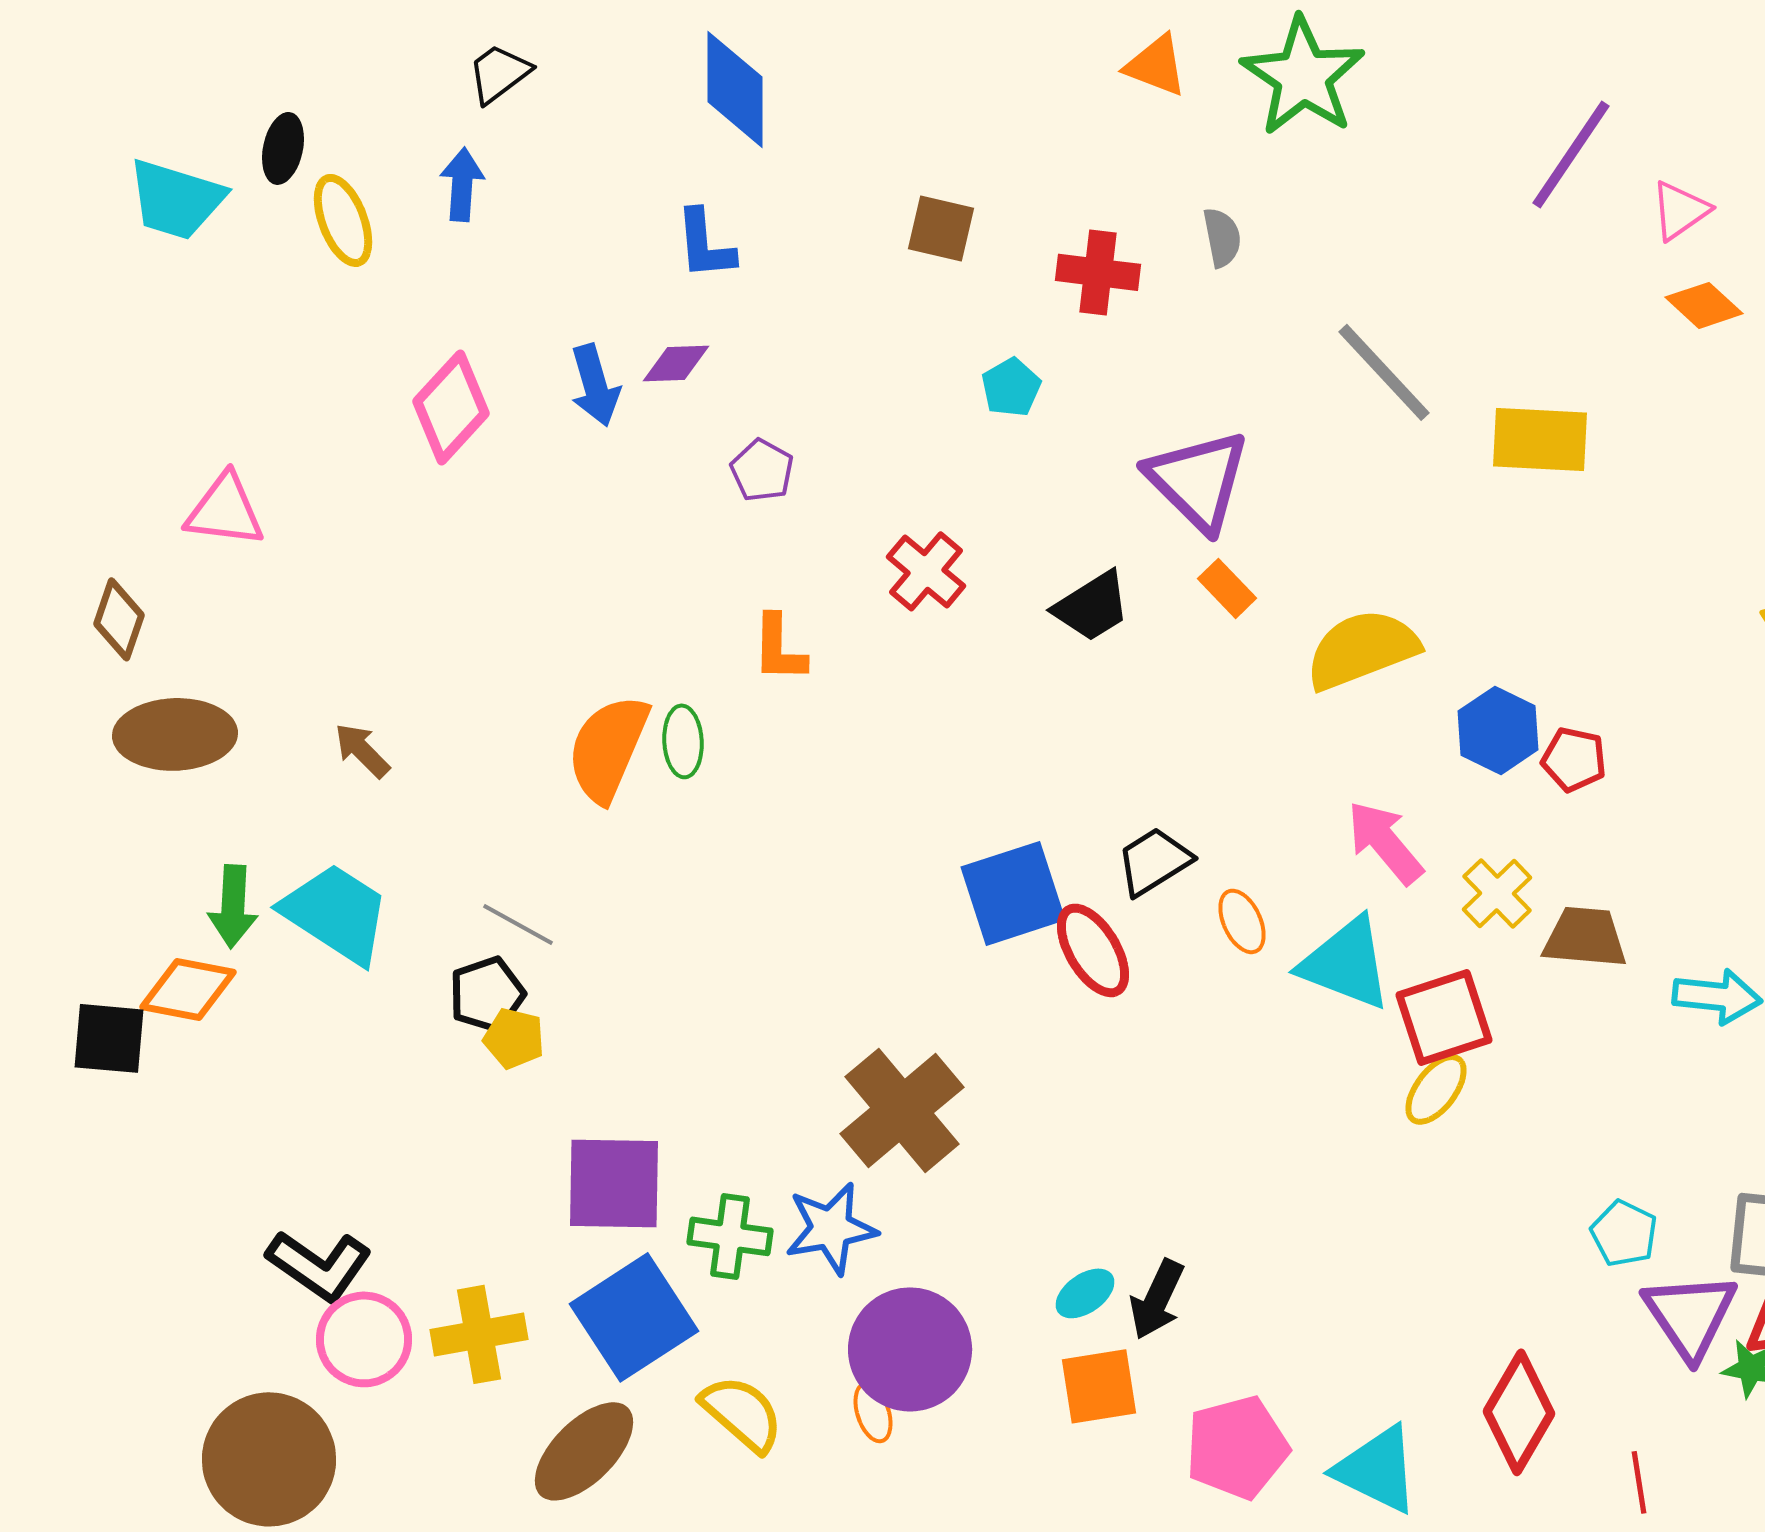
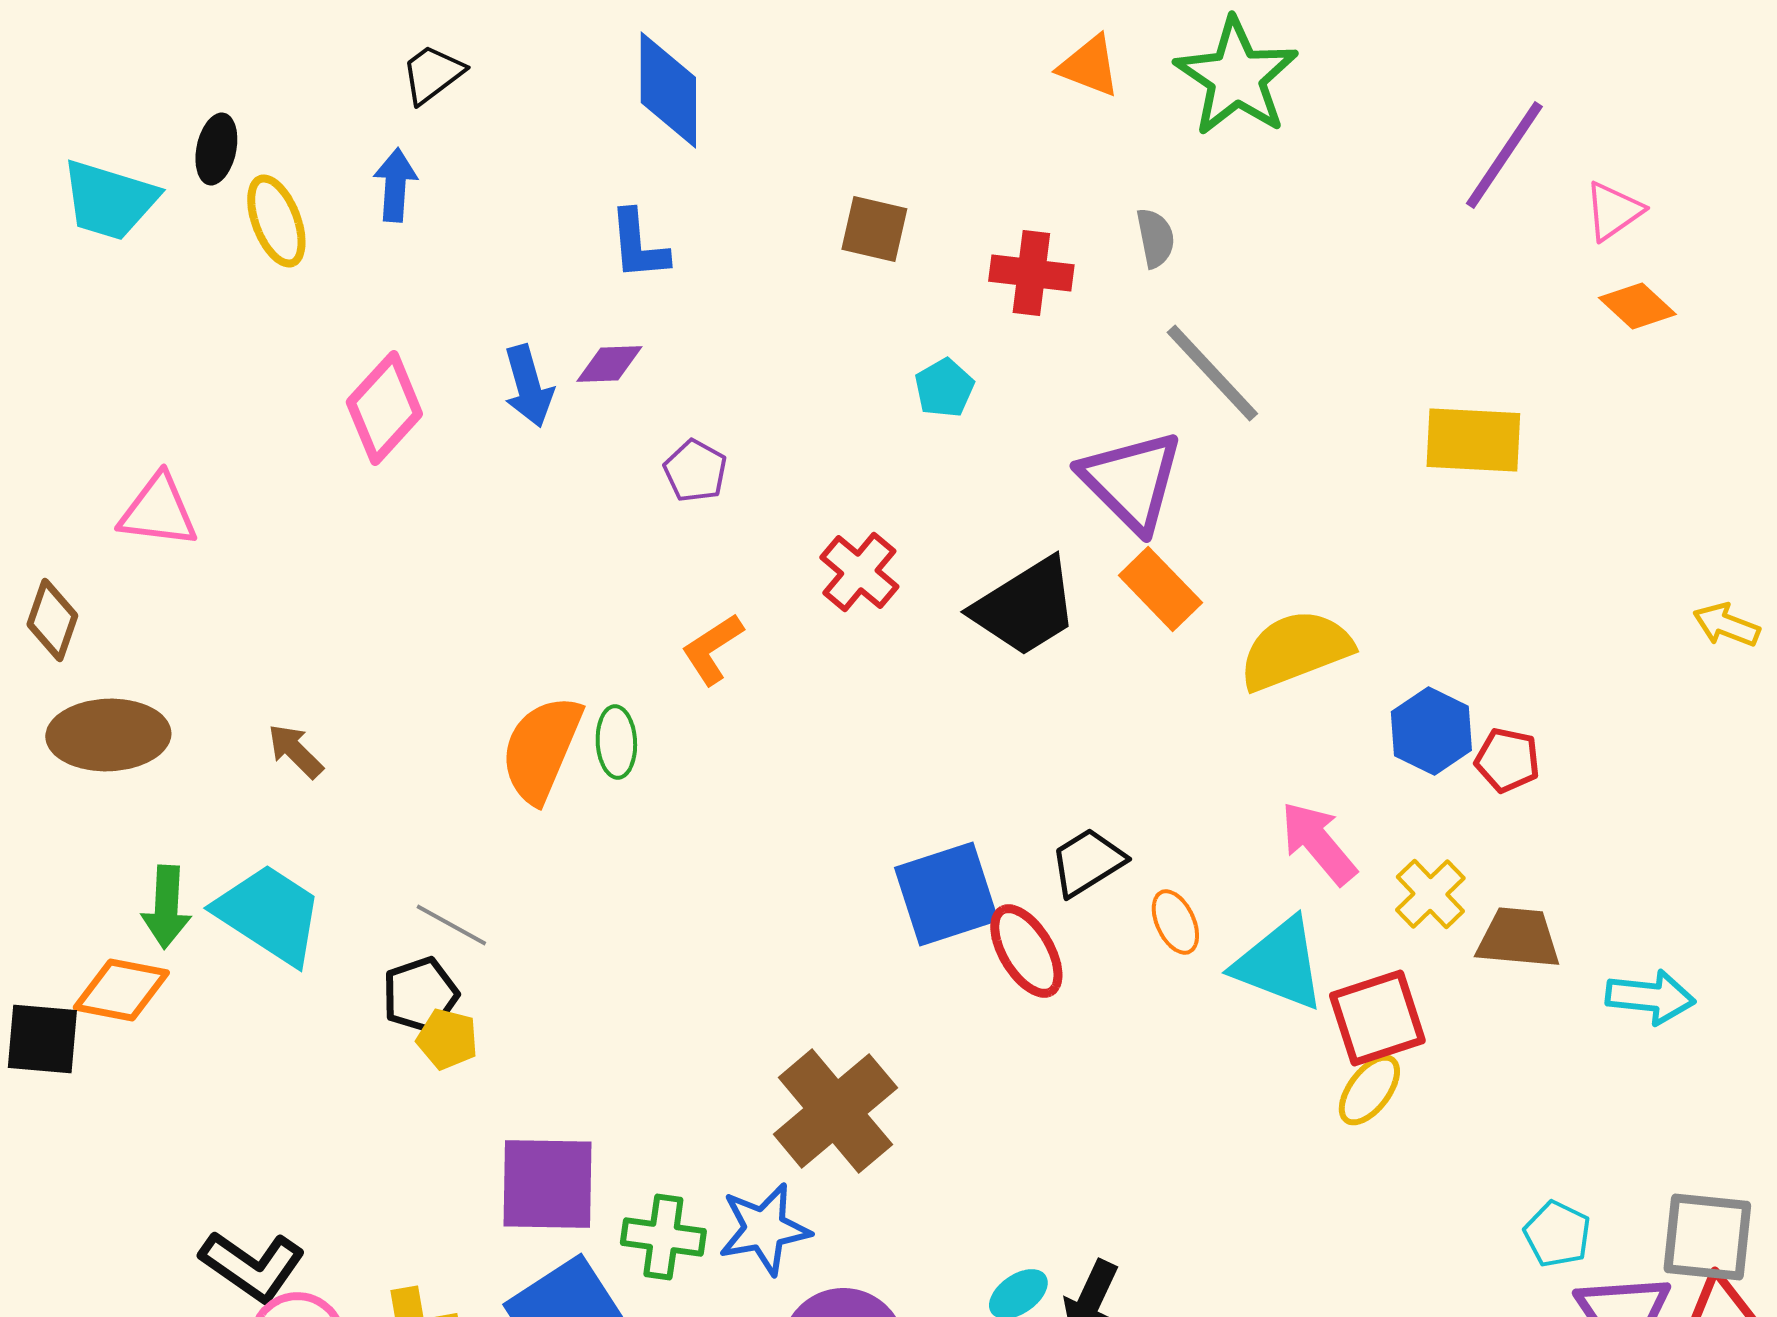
gray line: (1384, 372) -> (1212, 373), moved
orange rectangle: (1227, 588) -> (1160, 589), size x1.4
black trapezoid: (1092, 606) -> (1025, 607), size x1.4
orange L-shape: (779, 648) -> (712, 649), turned 56

